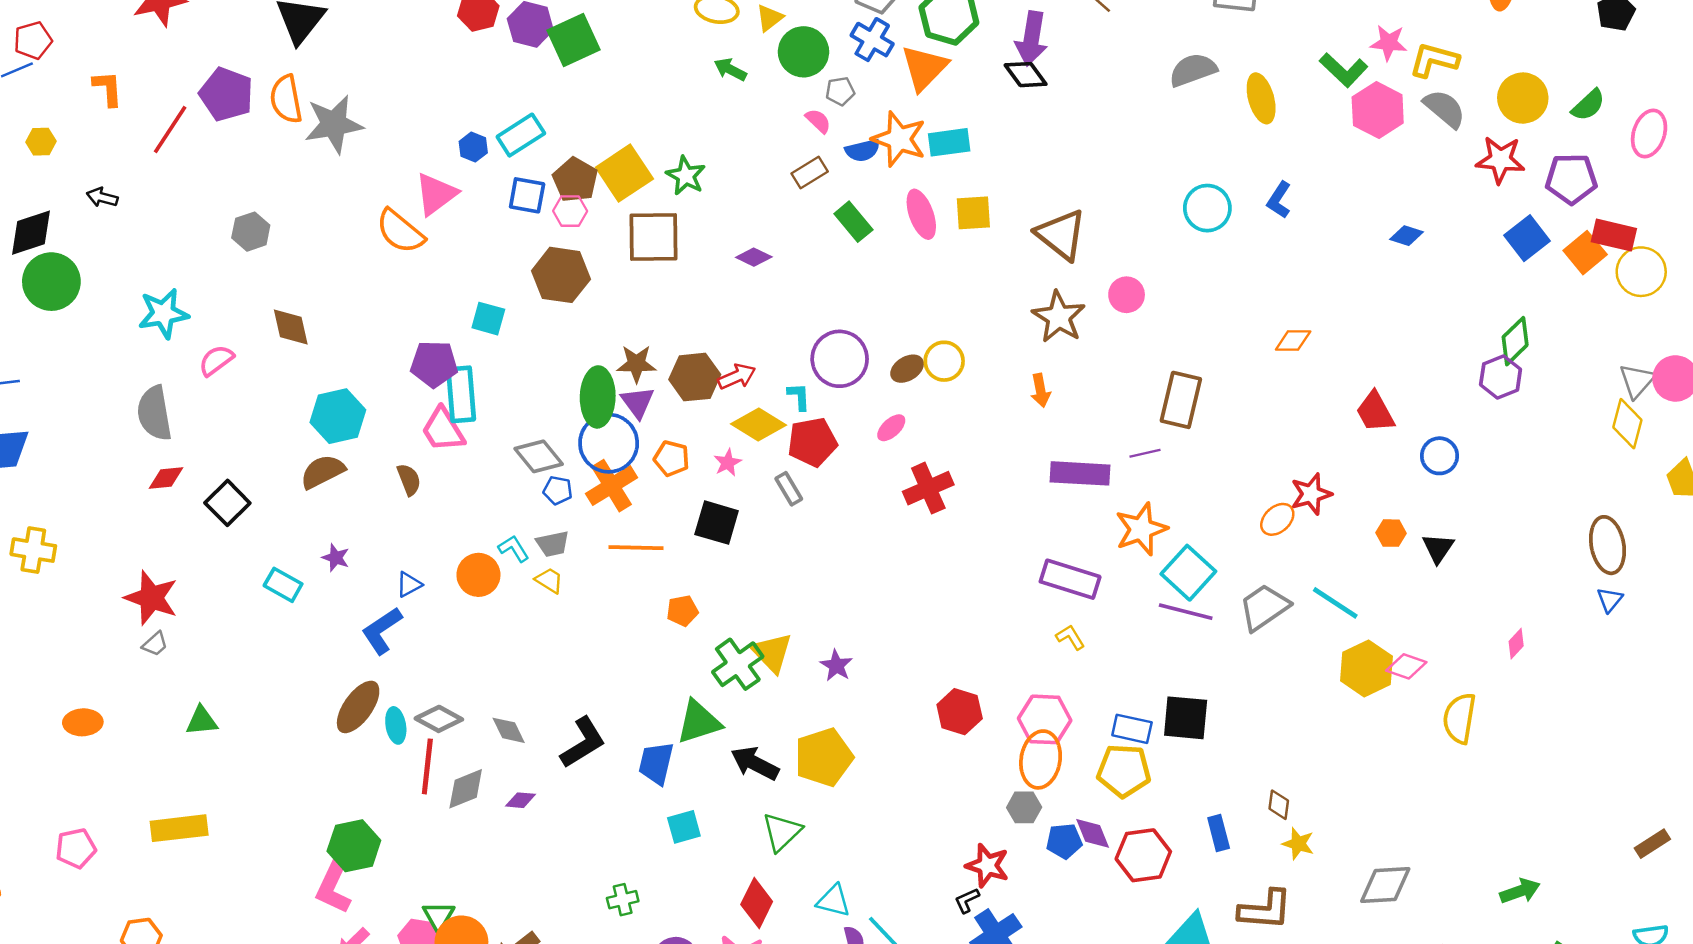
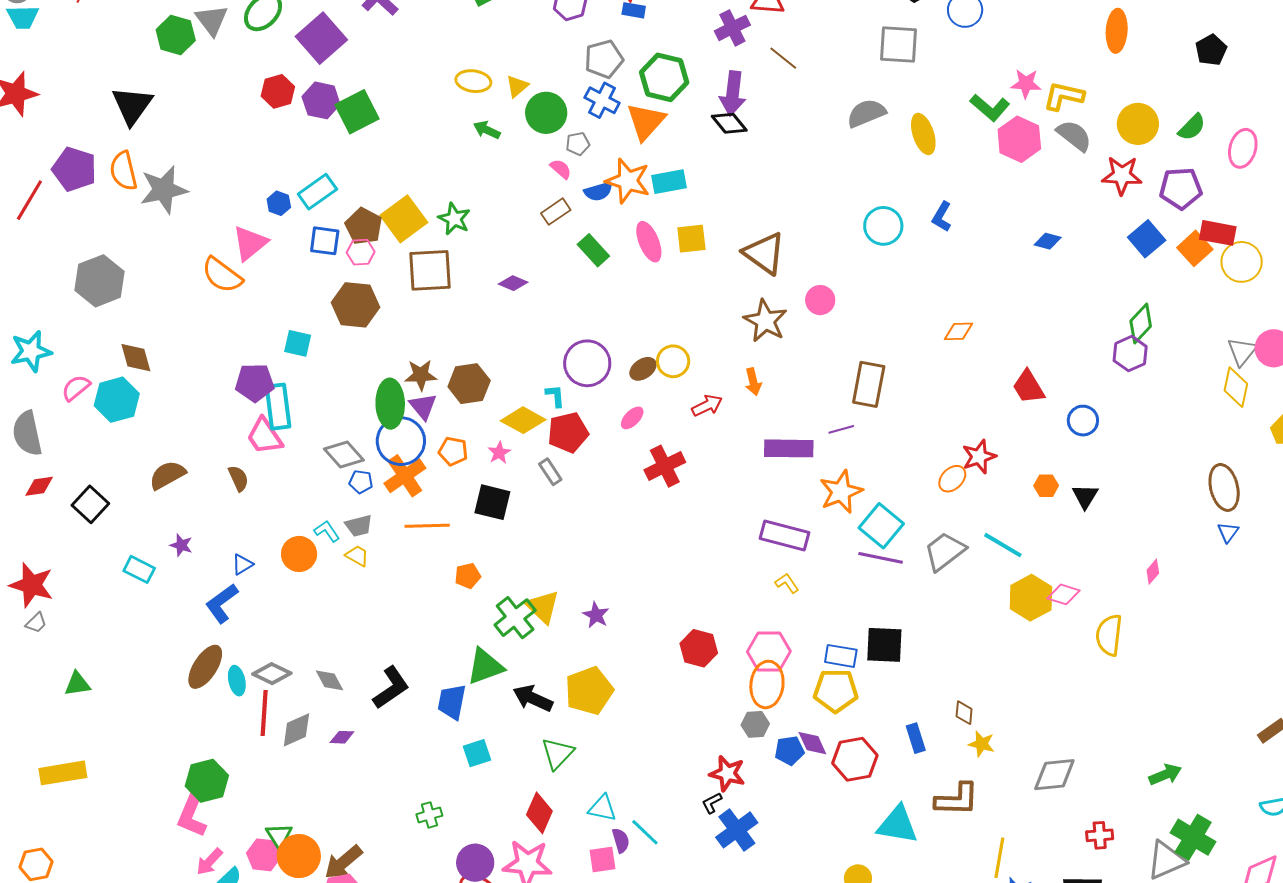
gray hexagon: (251, 232) -> (100, 281), size x1.6
red arrow: (737, 377) -> (707, 406), moved
cyan hexagon: (338, 416) -> (117, 400), moved

